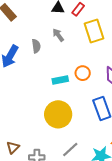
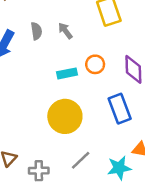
gray arrow: (58, 35) -> (65, 31), moved

